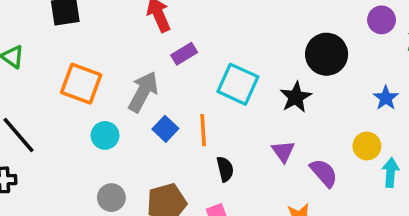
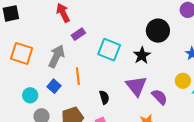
blue square: (165, 129) -> (54, 86), moved
orange line: (203, 130) -> (78, 76), moved
cyan circle: (105, 135) -> (30, 95), moved
purple triangle: (283, 151) -> (136, 86), size x1.6

